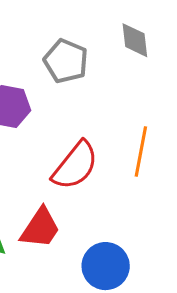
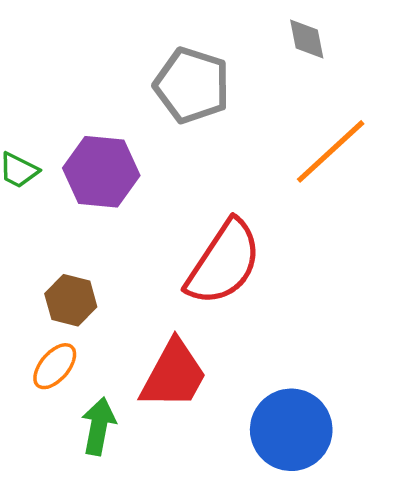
gray diamond: (135, 40) -> (307, 39), size x0.7
orange line: (141, 152) -> (331, 151), moved, turned 42

